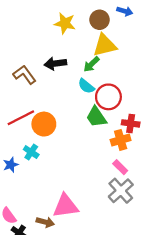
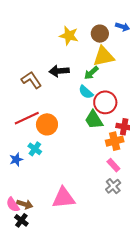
gray cross: (121, 191) -> (113, 186), size x0.7
brown arrow: (45, 222) -> (25, 204), moved

